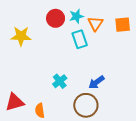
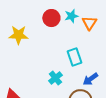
cyan rectangle: (80, 39) -> (74, 57), moved

